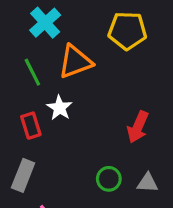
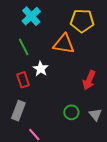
orange triangle: (75, 62) -> (64, 44), moved, turned 30
gray triangle: (148, 183) -> (95, 115), turned 48

